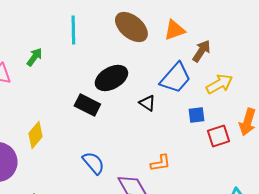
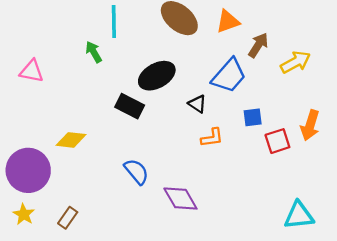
green arrow: (34, 57) -> (94, 52), moved, turned -66
yellow arrow: (219, 84) -> (295, 62), moved
yellow diamond: (35, 135) -> (71, 140), turned 56
orange L-shape: (160, 163) -> (212, 138), moved

